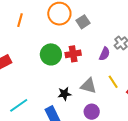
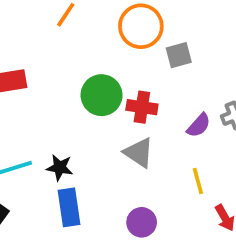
gray triangle: (88, 86) -> (139, 153), moved
black star: (64, 94) -> (60, 168), moved

